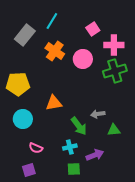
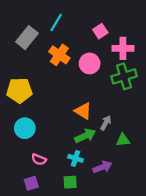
orange triangle: (54, 103) -> (83, 111), moved, turned 42
gray arrow: (98, 114) -> (106, 123), turned 128
green arrow: (79, 126) -> (85, 136), turned -78
cyan cross: (70, 147) -> (76, 158), turned 32
green square: (74, 169) -> (70, 182), moved

